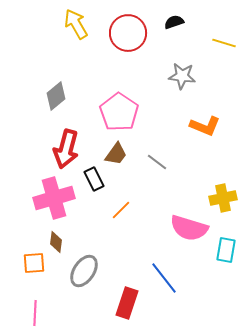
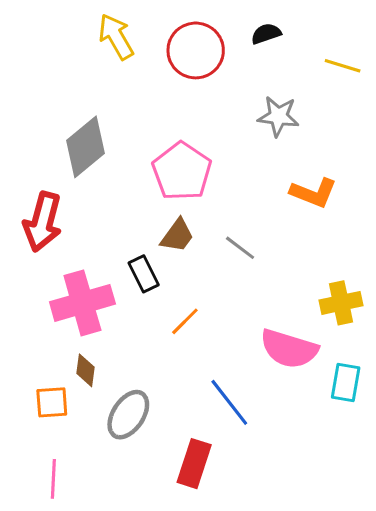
gray diamond: (56, 96) -> (85, 147), size x1.4
red arrow: (66, 149) -> (43, 222), moved
blue line: (164, 278) -> (229, 402), moved

